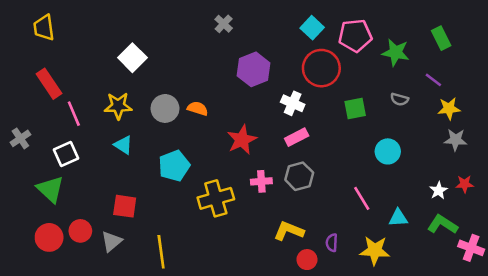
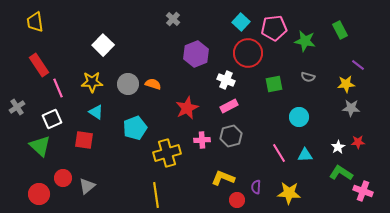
purple line: (433, 80) -> (358, 65), moved
red square: (125, 206) -> (84, 140), moved
cyan triangle: (398, 218) -> (305, 155), moved
red circle: (49, 237) -> (39, 194), moved
yellow line: (161, 252) -> (156, 195), moved

